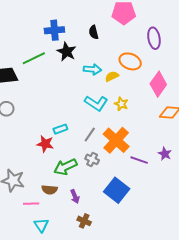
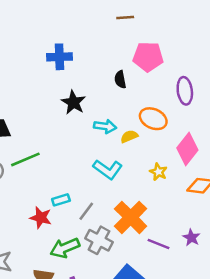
blue cross: (54, 30) -> (59, 57), moved
black semicircle: (94, 32) -> (120, 80), moved
green line: (34, 58) -> (25, 159), moved
yellow star: (121, 104) -> (158, 172), moved
gray line: (90, 135) -> (86, 211), moved
gray cross: (92, 159) -> (99, 240), size x1.5

